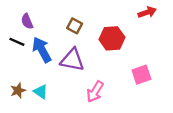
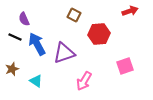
brown square: (75, 26) -> (74, 15), moved
purple triangle: (72, 60) -> (64, 53), turned -30
brown star: (18, 90) -> (12, 69), moved

